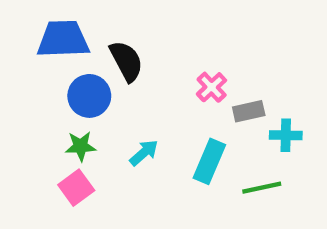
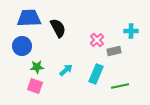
blue circle: (89, 96) -> (22, 46), moved
cyan cross: (286, 135) -> (131, 31), moved
pink square: (76, 188) -> (35, 86), turned -35

